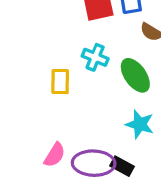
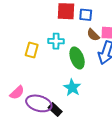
cyan cross: (95, 57) -> (56, 41), turned -35

